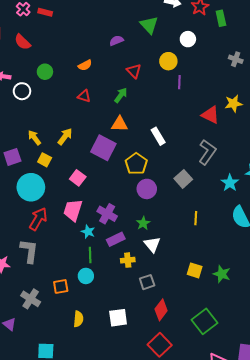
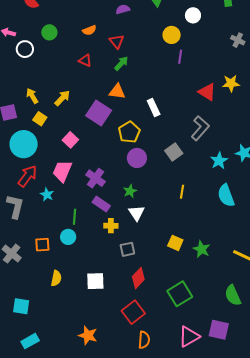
red triangle: (134, 71) -> (117, 41), moved
cyan star: (88, 232) -> (47, 194), moved
purple rectangle: (116, 239) -> (101, 204), turned 54

